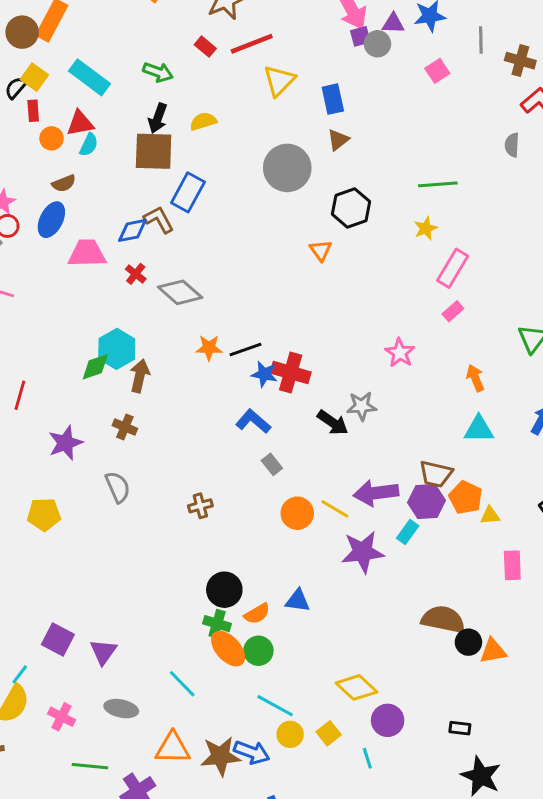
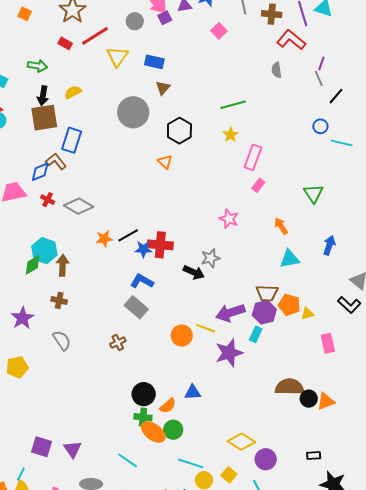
gray circle: (377, 44) -> (135, 21), moved
blue rectangle: (333, 99) -> (154, 62), turned -54
gray rectangle: (272, 464) -> (136, 307), moved, size x1.6

